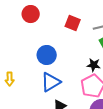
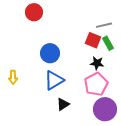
red square: (73, 23) -> (93, 40), moved

